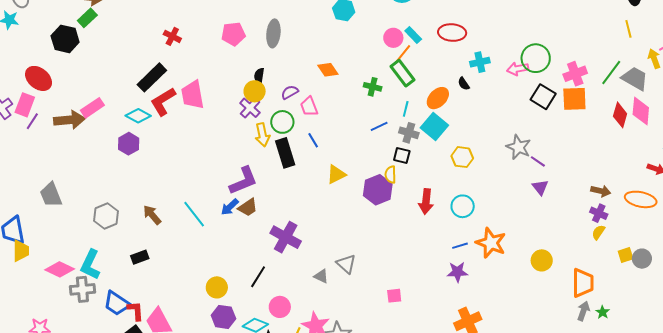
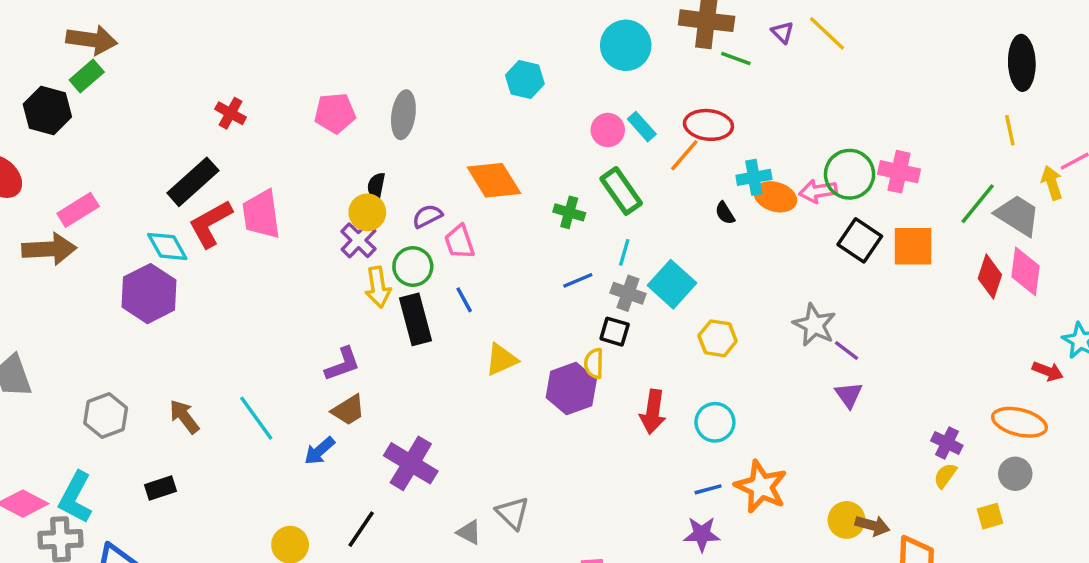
orange line: (403, 54) -> (684, 155), moved
orange diamond: (328, 70) -> (494, 180), size x1.5
pink cross: (575, 74) -> (899, 172), moved, turned 30
orange ellipse: (438, 98) -> (775, 197), moved, turned 60
pink rectangle: (92, 108) -> (78, 210), moved
cyan diamond: (138, 116) -> (167, 246), turned 30
purple hexagon: (129, 144) -> (149, 294), size x1.5
purple L-shape: (243, 181) -> (342, 364), size x0.7
brown arrow: (601, 191) -> (872, 525), moved
blue arrow: (230, 207) -> (320, 451), moved
gray circle: (642, 259) -> (1015, 474), moved

